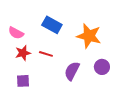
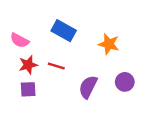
orange star: (89, 36) -> (109, 44), size x0.7
purple square: (23, 81) -> (28, 89), moved

